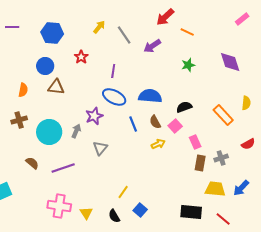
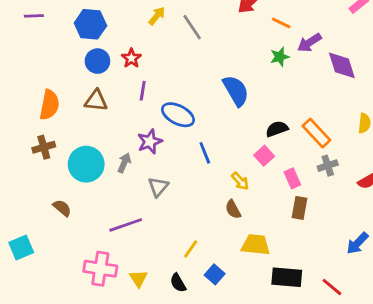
purple arrow: (152, 46) -> (309, 43), moved
green star: (188, 65) -> (280, 57), moved
blue circle: (45, 66) -> (97, 61), moved
purple line: (113, 71) -> (143, 91), moved
orange semicircle: (23, 90) -> (49, 105), size x1.5
blue semicircle: (150, 96) -> (236, 91), moved, turned 55
orange rectangle: (223, 115) -> (316, 133), moved
brown semicircle: (155, 122) -> (233, 209), moved
yellow arrow: (158, 144) -> (240, 181), turned 72
gray cross: (221, 158) -> (328, 166), moved
purple line: (63, 168) -> (126, 225), moved
yellow trapezoid: (215, 189) -> (256, 245), moved

